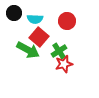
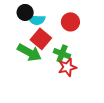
black circle: (14, 13) -> (25, 12), moved
green cross: (59, 51) -> (62, 54), turned -35

